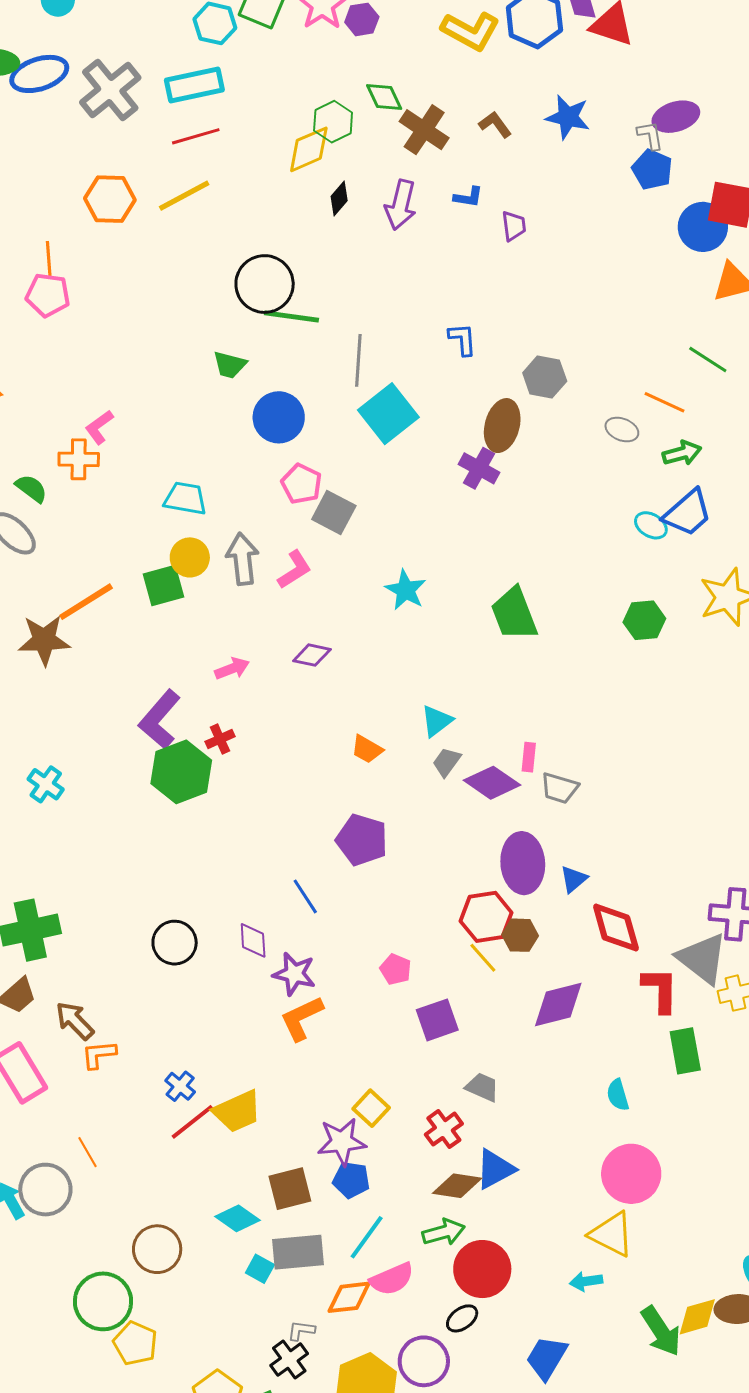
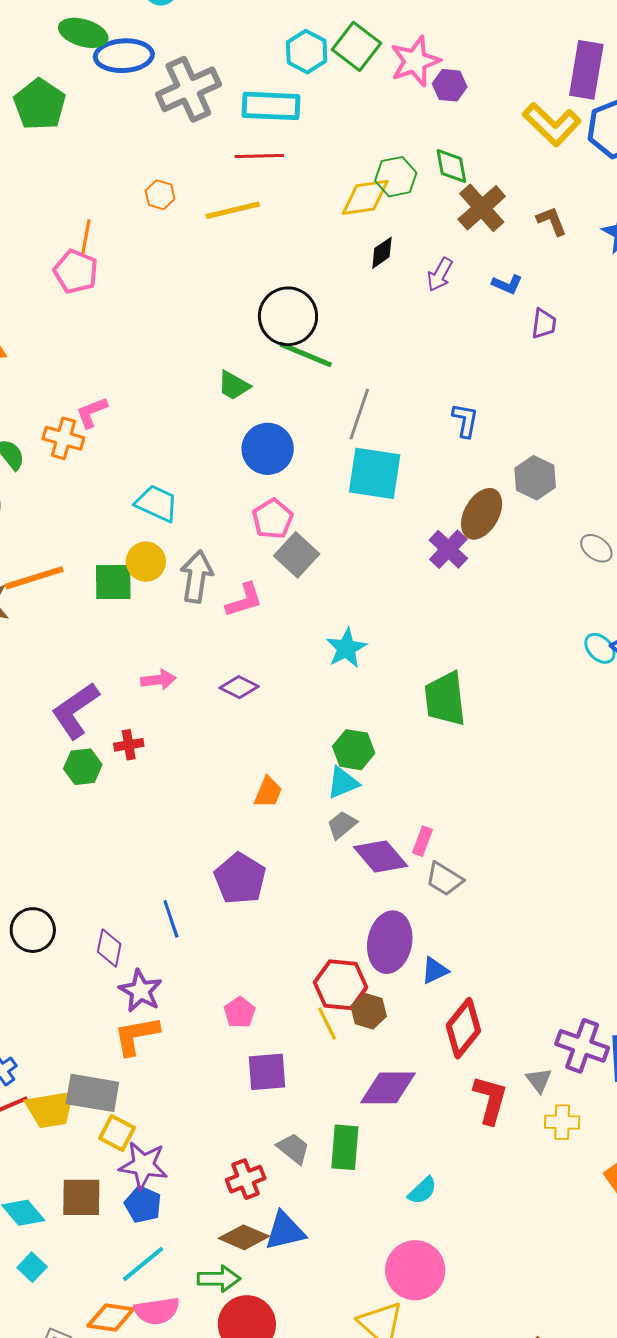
orange hexagon: (110, 199) -> (160, 195), size x0.6
purple arrow: (401, 205) -> (440, 274), size x0.7
cyan square: (388, 414) -> (375, 473), turned 32
green hexagon: (644, 620) -> (354, 750), moved
orange trapezoid: (367, 749) -> (268, 792), turned -112
green hexagon: (181, 772) -> (83, 767), size x0.6
red diamond: (616, 927) -> (463, 1028), turned 40
gray triangle: (702, 958) -> (539, 1080), size x0.5
green rectangle: (685, 1051) -> (345, 1147), moved
cyan semicircle: (618, 1095) -> (422, 1191), turned -132
yellow square: (371, 1108) -> (117, 1133), moved, turned -30
gray rectangle: (298, 1252) -> (92, 1093), moved

